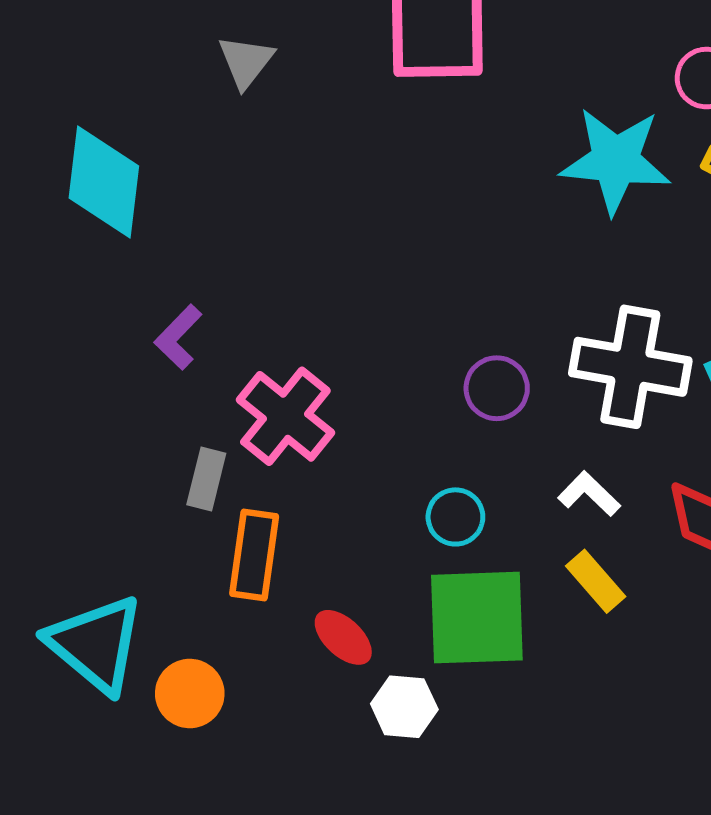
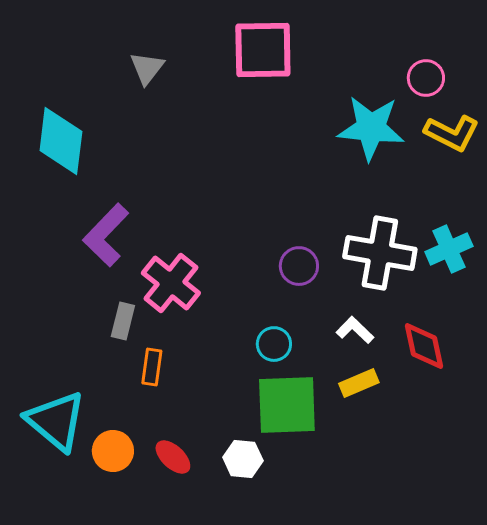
purple L-shape: (178, 337) -> (106, 235), size x1.6
orange rectangle: (254, 555) -> (152, 367), size x0.7
yellow rectangle: (596, 581) -> (359, 383), turned -72
red ellipse: (343, 637) -> (173, 457), moved

